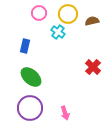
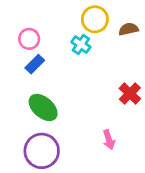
pink circle: (39, 13) -> (29, 39), moved
blue rectangle: (25, 46) -> (35, 64), turned 32
pink arrow: (65, 113) -> (109, 140), moved

